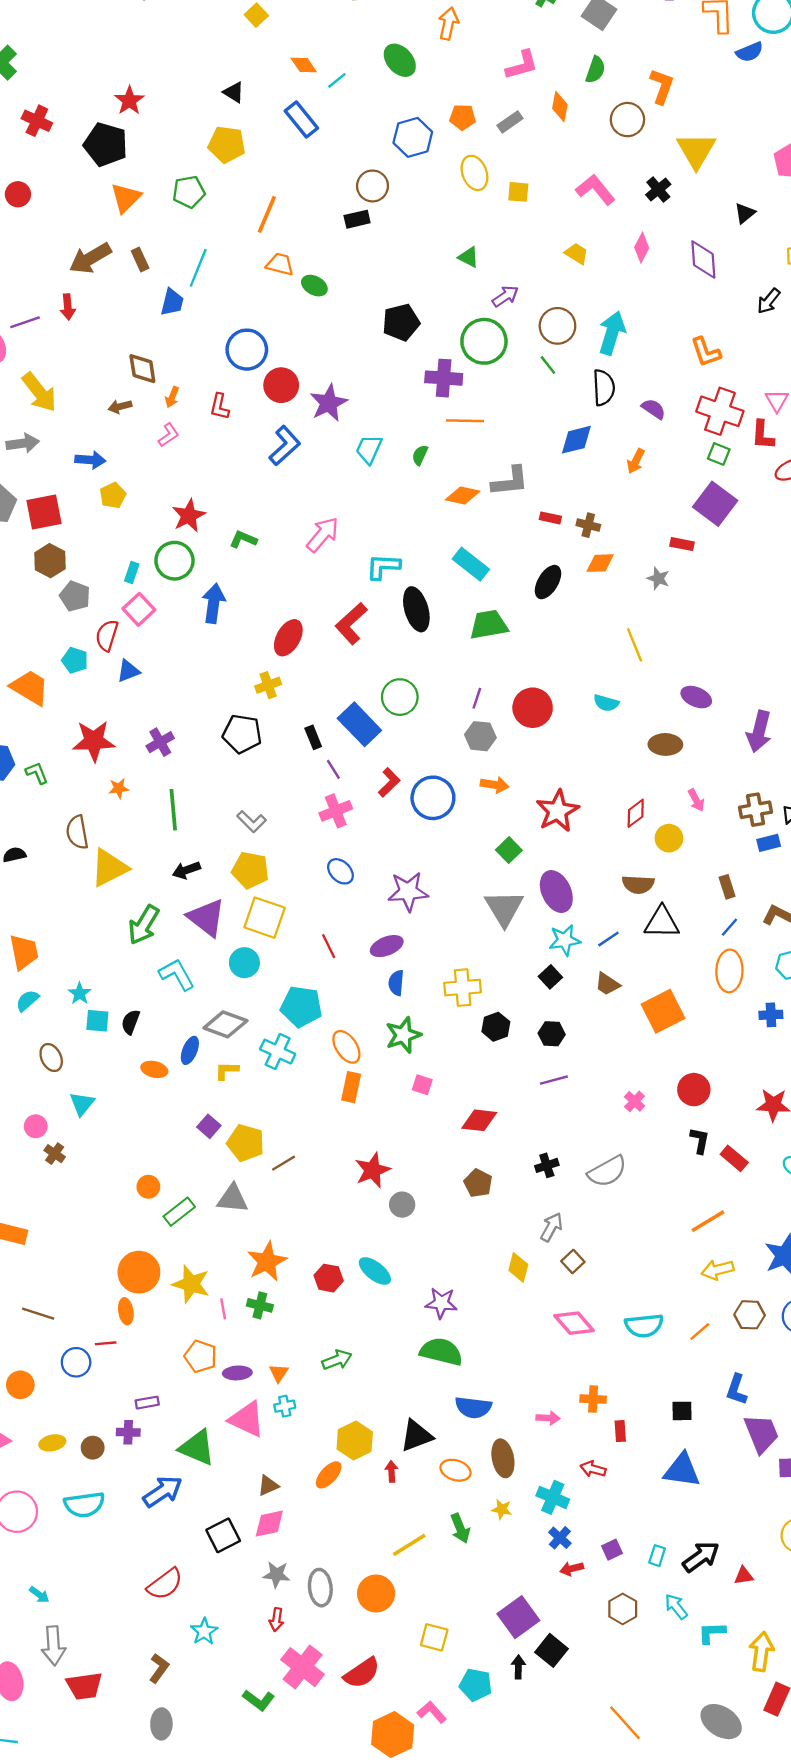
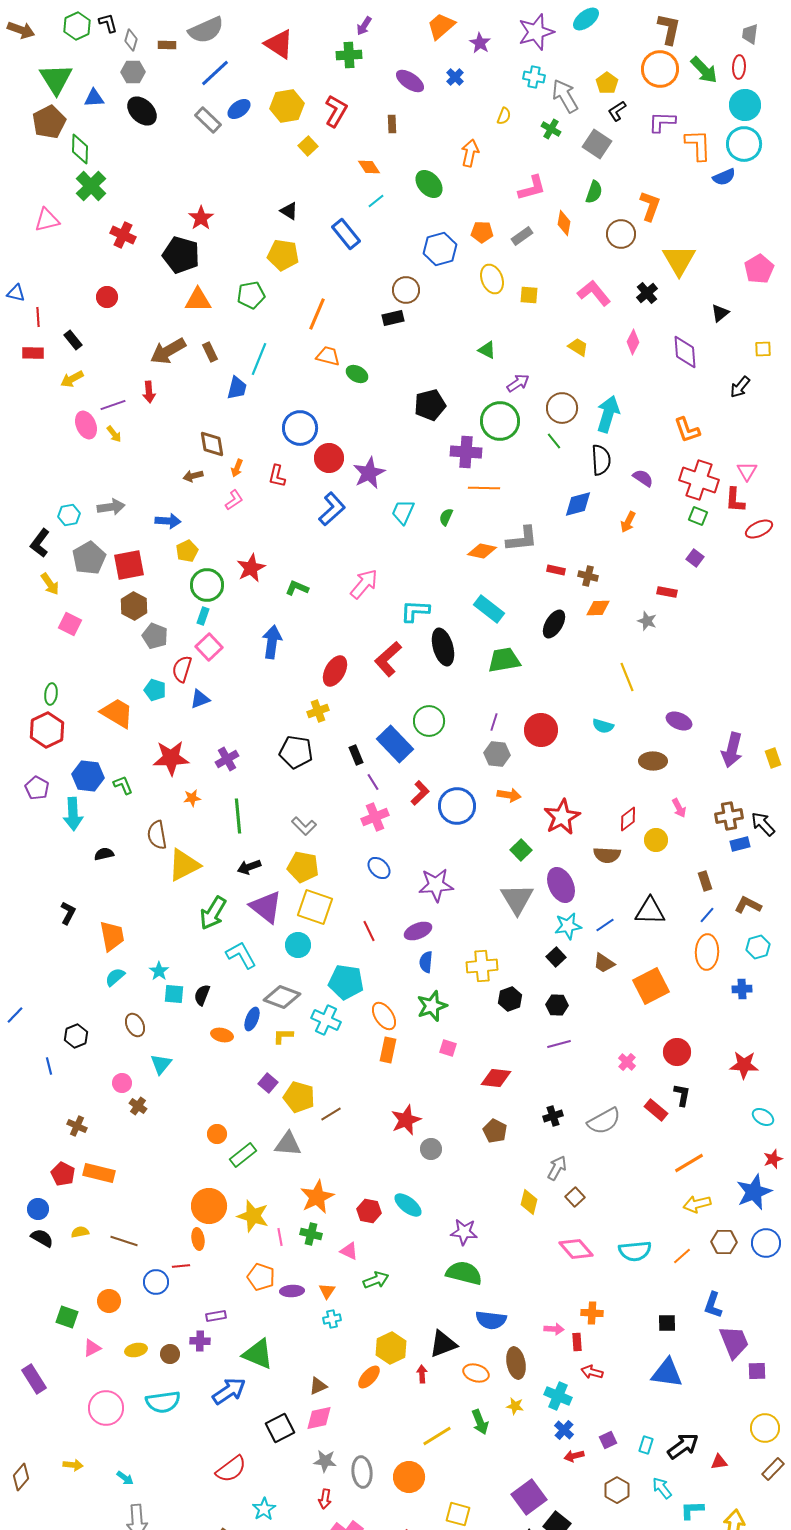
orange diamond: (304, 65) -> (369, 167), moved
orange triangle: (126, 198) -> (198, 300), turned 44
yellow arrow: (39, 392) -> (114, 434), moved, size x0.5
purple square: (715, 504) -> (695, 558), size x0.5
green circle: (174, 561) -> (207, 585), moved
brown semicircle: (638, 884) -> (607, 855), moved
red rectangle: (734, 1158) -> (656, 1110), moved
pink triangle: (247, 1419) -> (349, 1251), moved, size x0.6
red rectangle: (620, 1431) -> (577, 1342), moved

